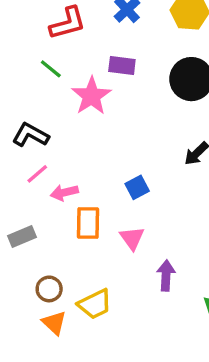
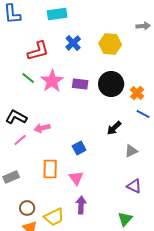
purple rectangle: (122, 65) -> (80, 84), moved
pink star: (91, 96) -> (52, 81), moved
pink arrow: (64, 192) -> (42, 128), moved
purple arrow: (166, 275) -> (81, 205), moved

